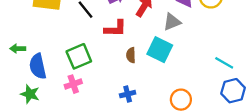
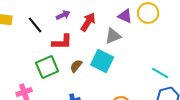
brown semicircle: (131, 55) -> (76, 66), turned 40
green square: (79, 56) -> (47, 67), moved

